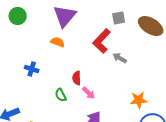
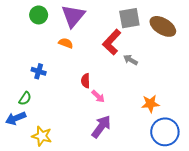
green circle: (18, 16) -> (39, 15), moved
gray square: (119, 18) -> (129, 18), size x1.5
green semicircle: (61, 95) -> (25, 98), moved, turned -120

